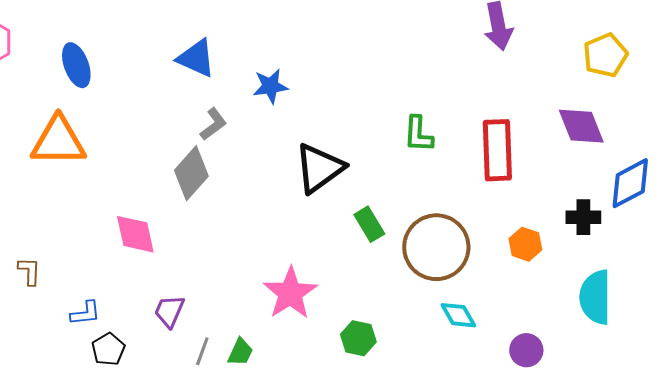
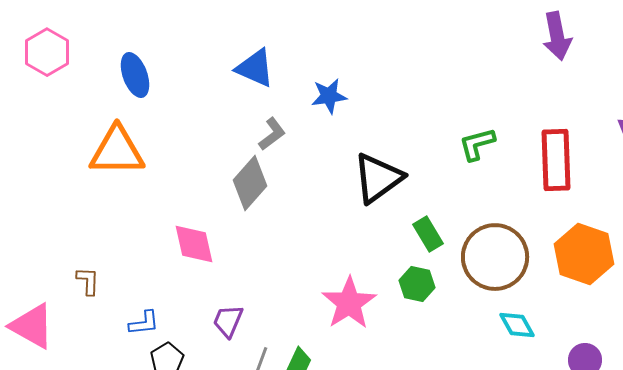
green L-shape: (418, 134) -> (477, 144), turned 72
orange hexagon: (525, 244) -> (584, 254), size x1.8
green hexagon: (358, 338) -> (417, 284), moved

